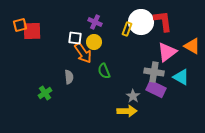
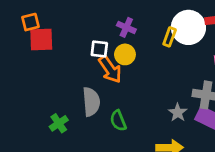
orange square: (20, 25) -> (30, 22), moved
green semicircle: (104, 71) -> (118, 121), moved
gray semicircle: (69, 77) -> (91, 102), size x1.5
gray star: (133, 96) -> (178, 113), moved

